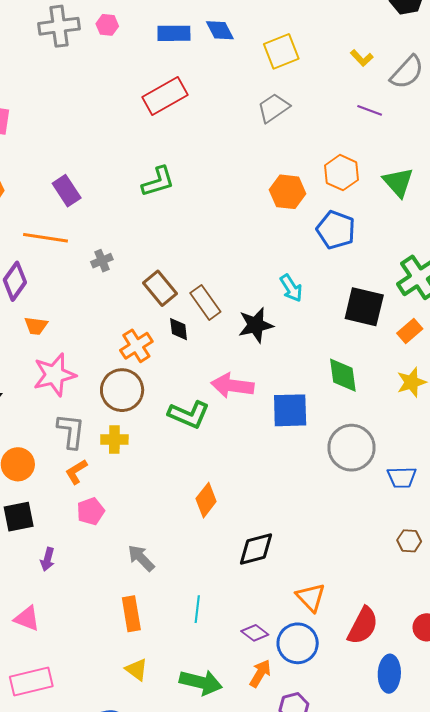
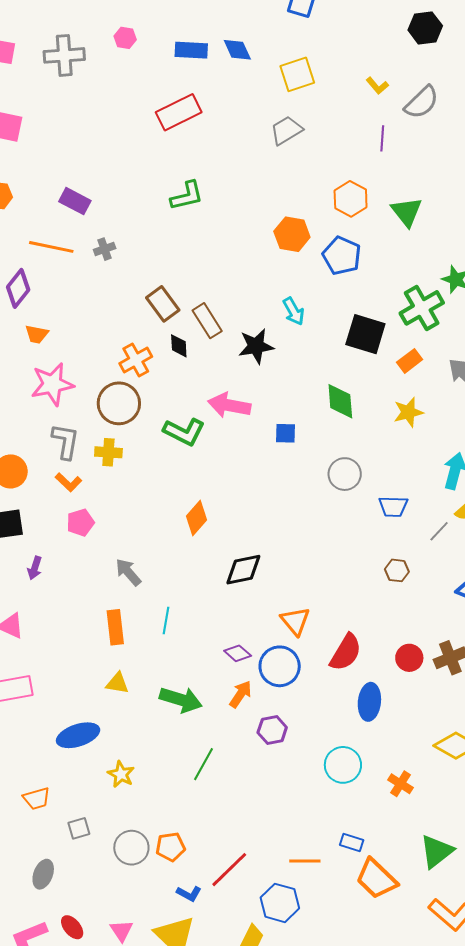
gray cross: (59, 26) -> (64, 55), moved
purple line: (370, 110) -> (382, 138), turned 70
green L-shape: (158, 182) -> (187, 196), moved
purple rectangle: (67, 191) -> (75, 201), turned -32
orange hexagon: (288, 192) -> (292, 234), moved
gray cross: (102, 261) -> (105, 249), moved
blue square: (290, 410) -> (286, 433), size x0.6
gray circle: (351, 448) -> (345, 474), size x0.7
orange L-shape: (76, 472) -> (69, 482), turned -108
cyan line: (197, 609) -> (166, 621), moved
yellow triangle: (137, 670) -> (117, 683), turned -30

